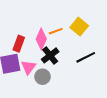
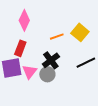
pink diamond: (41, 39) -> (24, 20), moved
gray circle: (43, 77) -> (47, 74), moved

